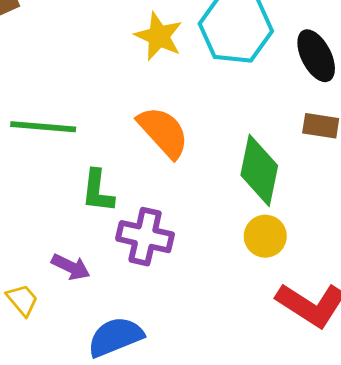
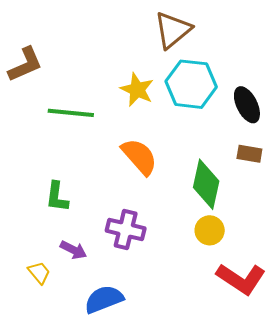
green line: (43, 127) -> (71, 113), moved
green L-shape: (98, 191) -> (57, 197), moved

